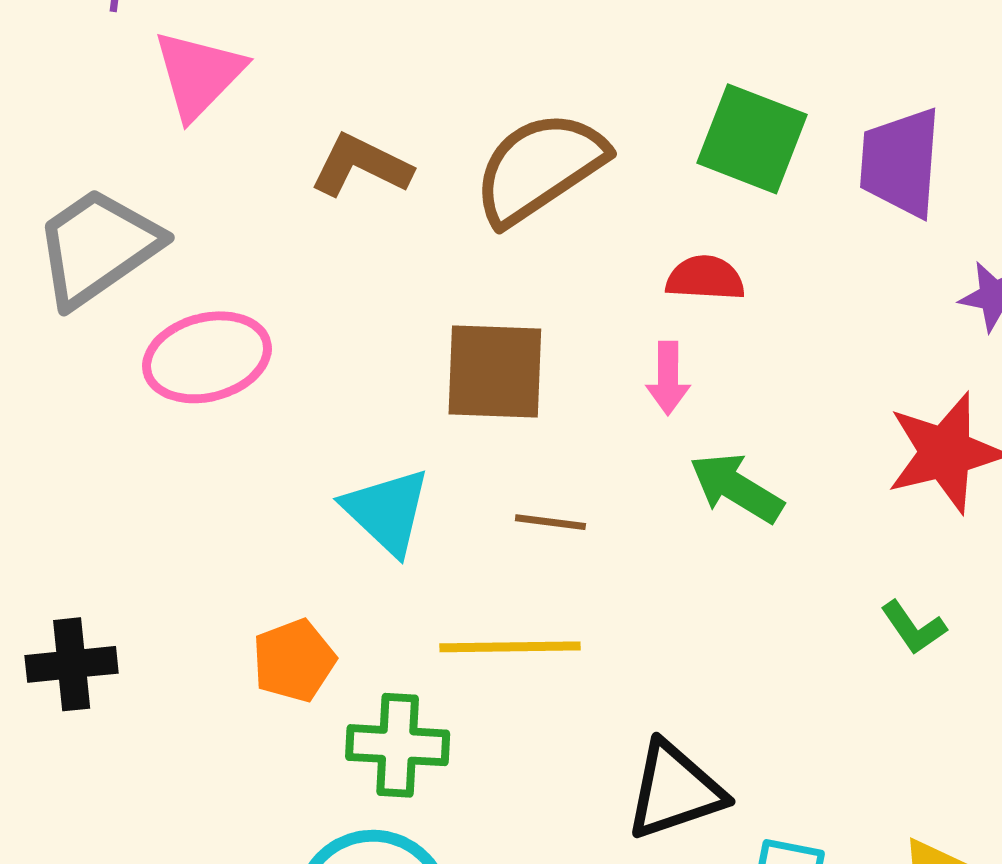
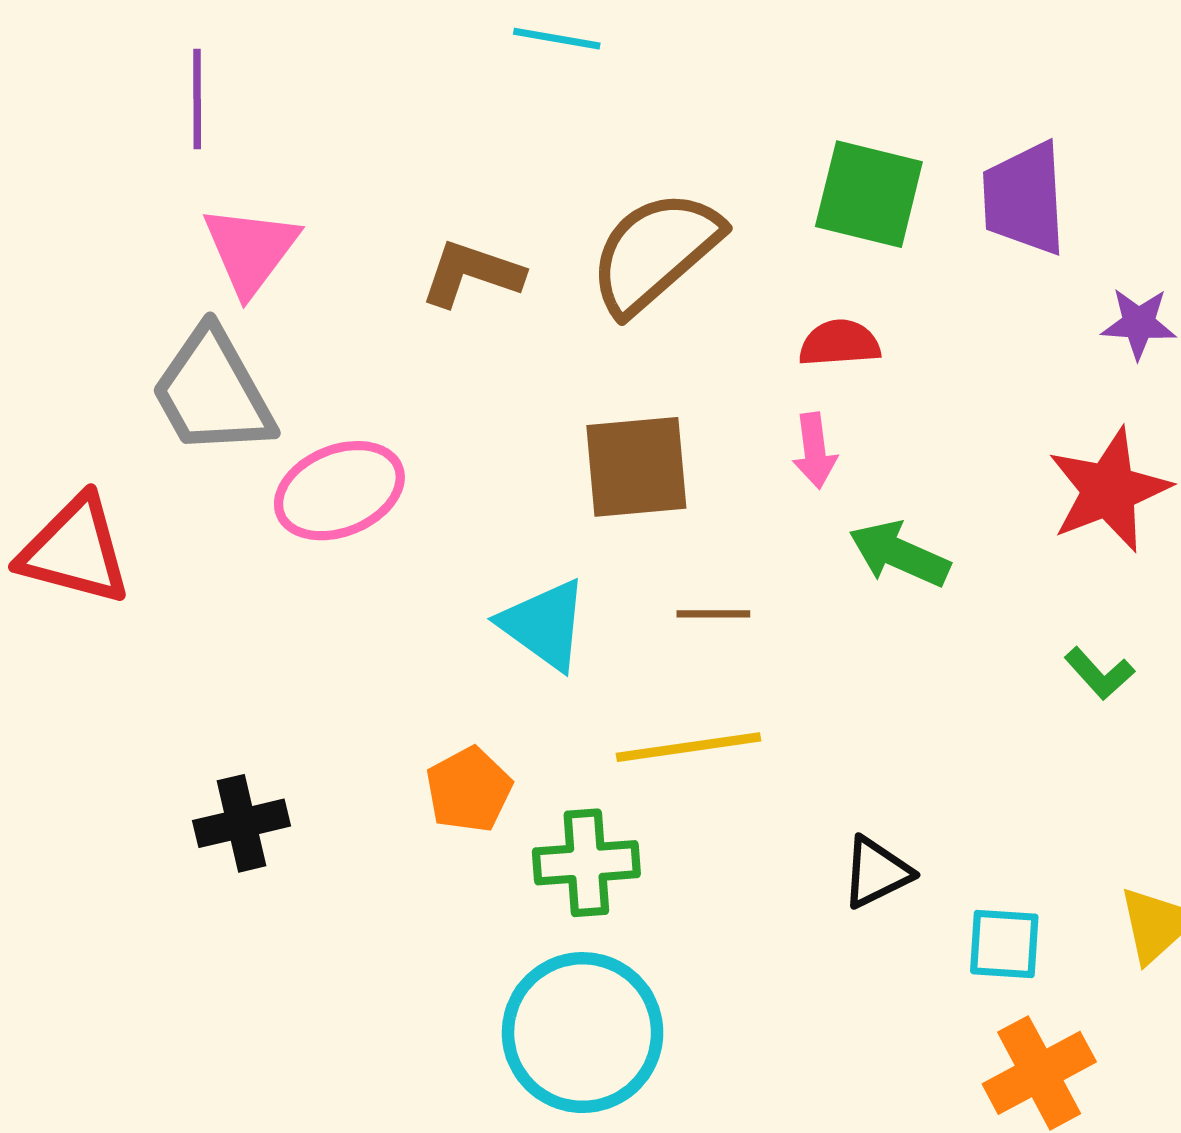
pink triangle: (199, 74) -> (250, 250), moved
gray trapezoid: (98, 247) -> (213, 392), turned -77
black triangle: (675, 790) -> (876, 872), size x0.7

